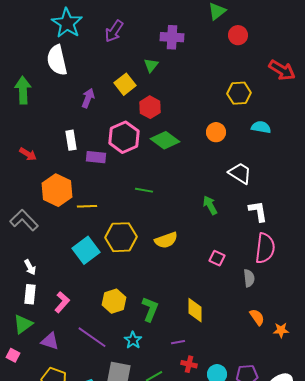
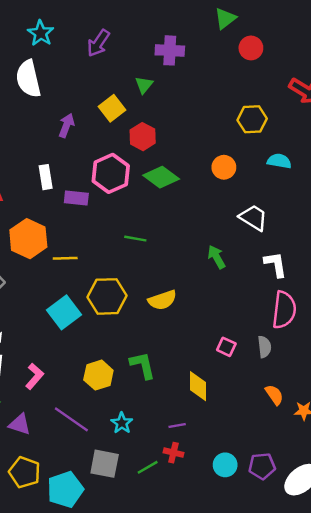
cyan star: (67, 23) -> (41, 33), size x0.7
pink square: (217, 258) -> (226, 347), moved
green L-shape: (150, 309) -> (143, 365), moved, turned -35
red cross: (189, 364) -> (173, 453), moved

